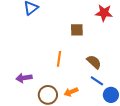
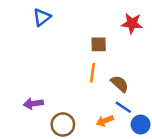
orange line: (59, 59) -> (92, 73), moved
orange arrow: (71, 92) -> (105, 121), moved

